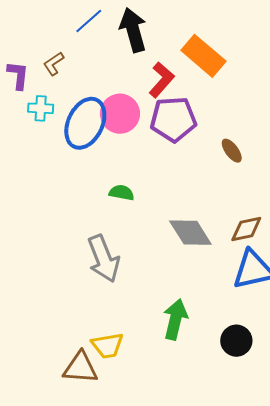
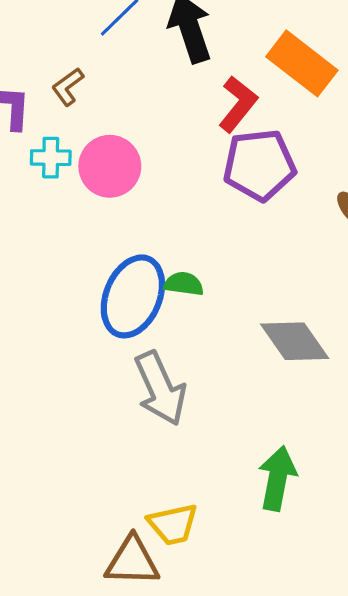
pink circle: (120, 114) -> (110, 166), moved
blue ellipse: (85, 123) -> (133, 296), moved

